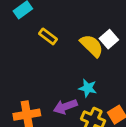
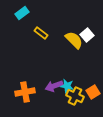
cyan star: (88, 88) -> (67, 86), moved

